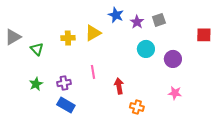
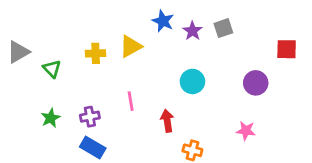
cyan circle: (146, 49) -> (192, 81), moved
purple circle: (173, 59) -> (256, 83), moved

